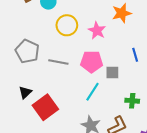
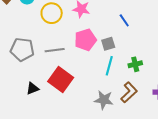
black triangle: (25, 92) -> (33, 88), turned 40
cyan line: (92, 92) -> (109, 66), moved
red square: (45, 107) -> (61, 80), moved

